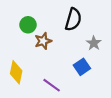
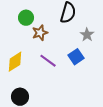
yellow diamond: (16, 72) -> (15, 62), turned 45
purple line: (52, 85) -> (48, 61), moved

